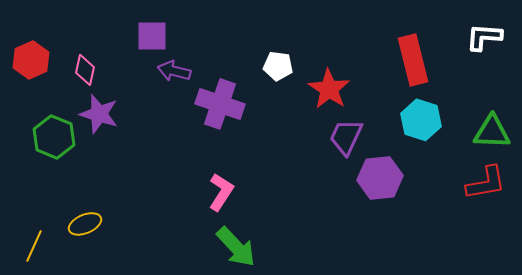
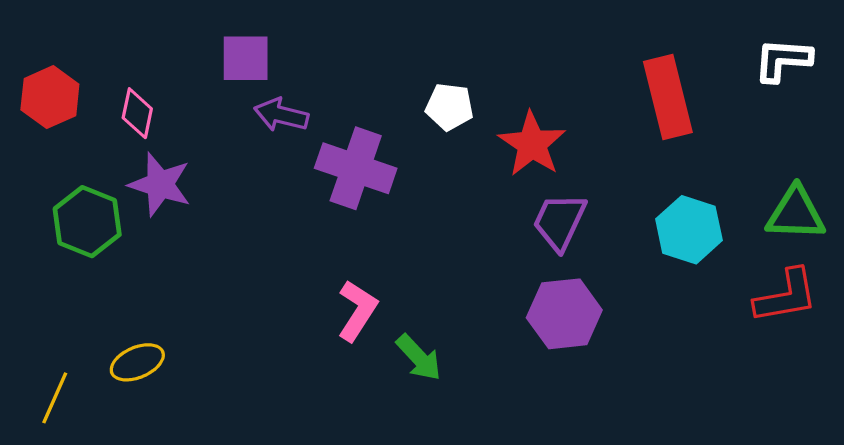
cyan hexagon: (421, 120) -> (689, 230), moved
purple hexagon: (380, 178) -> (564, 314), moved
green arrow: (236, 247) -> (419, 358), moved, size x0.7

